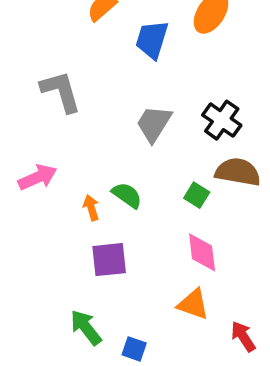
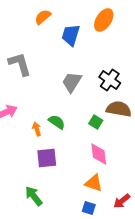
red arrow: (243, 336) -> (122, 201), turned -96
blue square: (134, 349) -> (89, 208), moved

